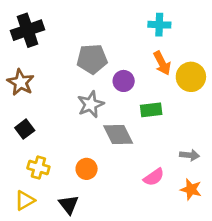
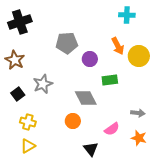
cyan cross: (159, 25) -> (127, 15), moved
gray star: (91, 104) -> (43, 84), moved
orange circle: (87, 169) -> (73, 121), moved
yellow triangle: (25, 200) -> (28, 146), moved
black triangle: (69, 205) -> (91, 149), moved

